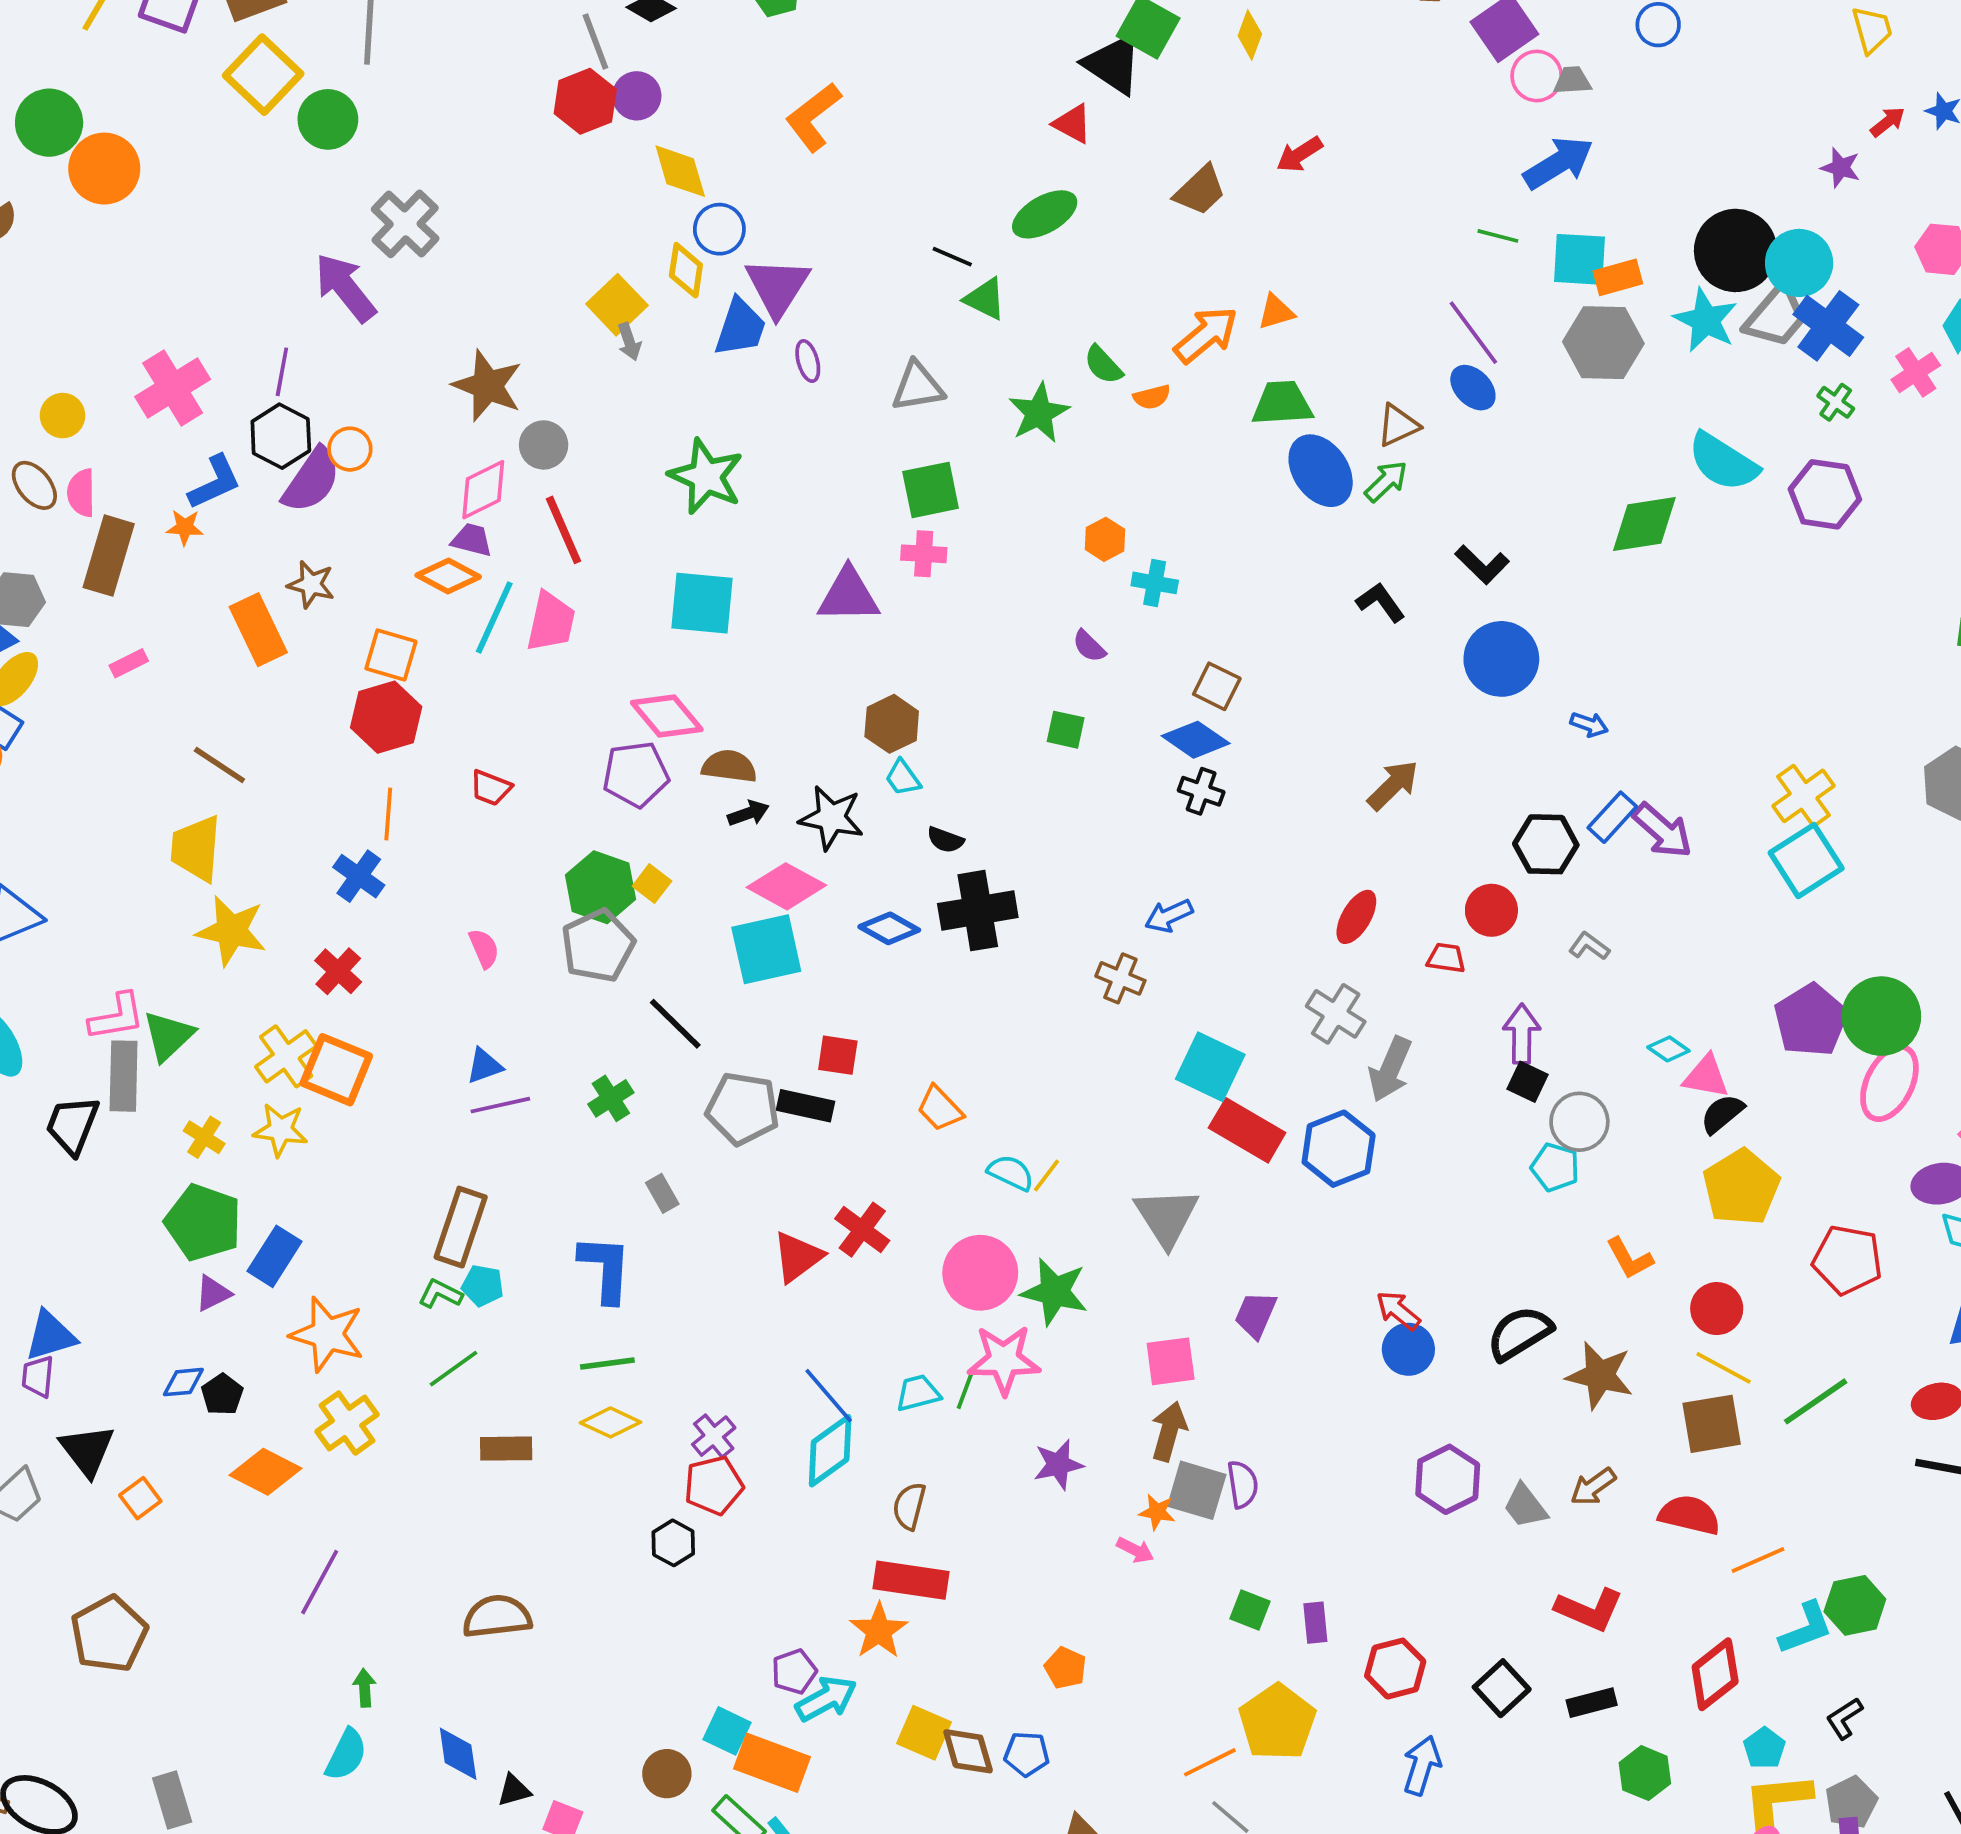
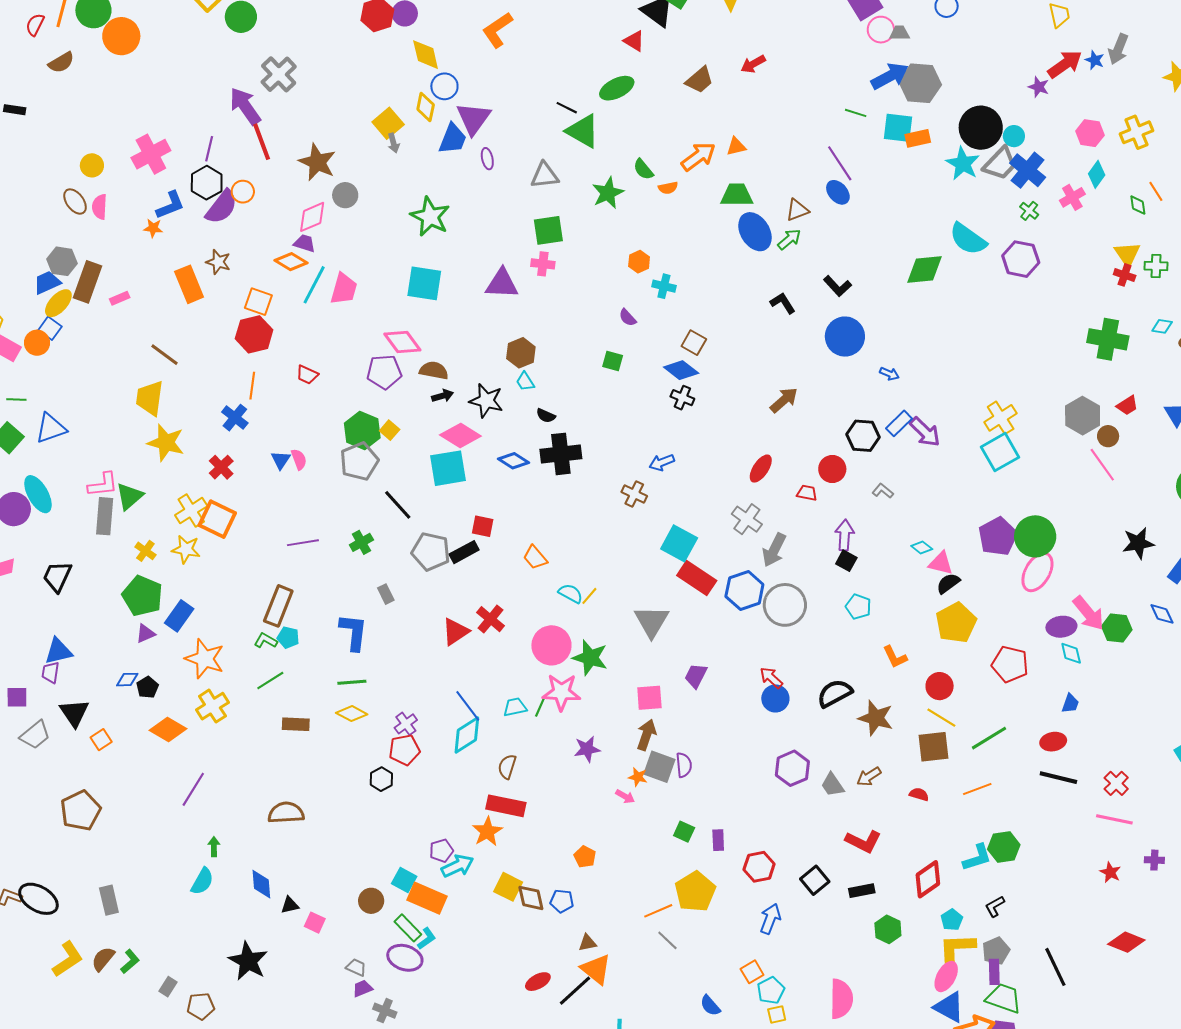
red arrow: (1888, 122) -> (1065, 64), size x1.8
cyan circle: (1799, 263) -> (1014, 136), size x0.6
green triangle: (985, 299) -> (583, 131), size x1.5
gray hexagon: (1603, 343) -> (920, 83), moved
red line: (564, 530) -> (262, 142), moved
brown rectangle: (109, 556) -> (87, 282), moved
blue triangle: (484, 1066) -> (281, 460), moved, turned -40
black rectangle: (805, 1106) -> (464, 552), turned -44
gray circle: (1579, 1122) -> (785, 605), moved, size x1.4
black trapezoid: (72, 1125) -> (57, 576), moved
red semicircle: (1689, 1515) -> (919, 794), size x0.6
orange line: (1758, 1560) -> (977, 789), moved

